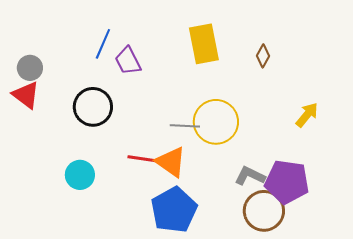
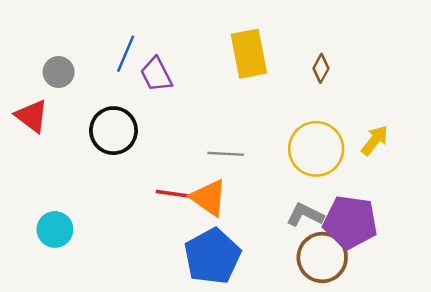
gray circle: (30, 68) -> (59, 72), moved
yellow circle: (216, 122) -> (316, 149), moved
cyan circle: (80, 175) -> (55, 229), moved

